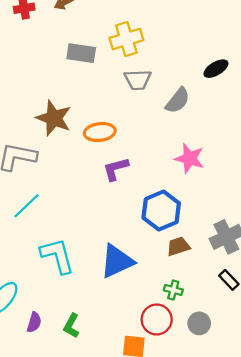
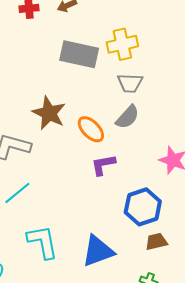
gray rectangle: (81, 53) -> (79, 54), size x1.4
gray semicircle: (178, 101) -> (127, 117), moved
orange ellipse: (100, 132) -> (91, 129), turned 48

